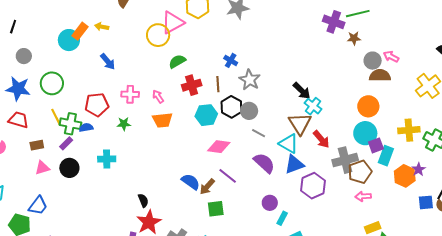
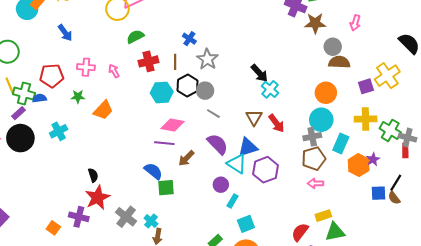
brown star: (354, 38) -> (315, 23), size x1.5
pink arrow: (391, 57) -> (355, 23), moved, turned -105
orange trapezoid: (162, 120) -> (103, 110), moved, turned -45
brown triangle: (300, 124) -> (254, 117), moved, size x0.7
cyan triangle: (289, 144) -> (237, 164), moved
purple square: (376, 145) -> (366, 86), moved
cyan cross: (107, 159) -> (59, 131), turned -30
gray cross: (345, 160) -> (312, 137), moved, size x0.7
black circle: (69, 168) -> (20, 138), size x1.4
purple line: (228, 176) -> (164, 143), moved, turned -36
blue semicircle: (191, 182) -> (153, 171), moved
brown arrow: (207, 187) -> (186, 158), moved

